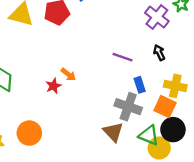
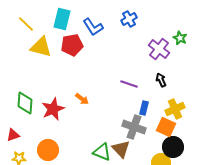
blue rectangle: (140, 85) -> (144, 108), turned 32
red star: (53, 86) -> (53, 109), moved, size x1.6
yellow cross: (175, 86) -> (175, 109), turned -36
green triangle: (149, 135) -> (102, 152), moved

